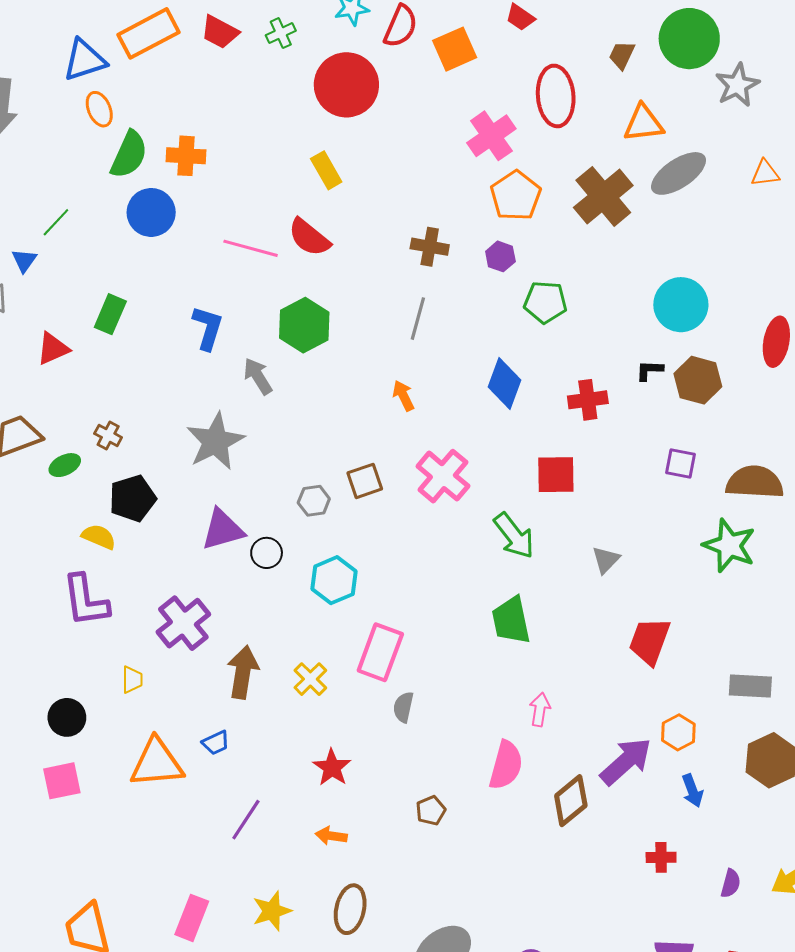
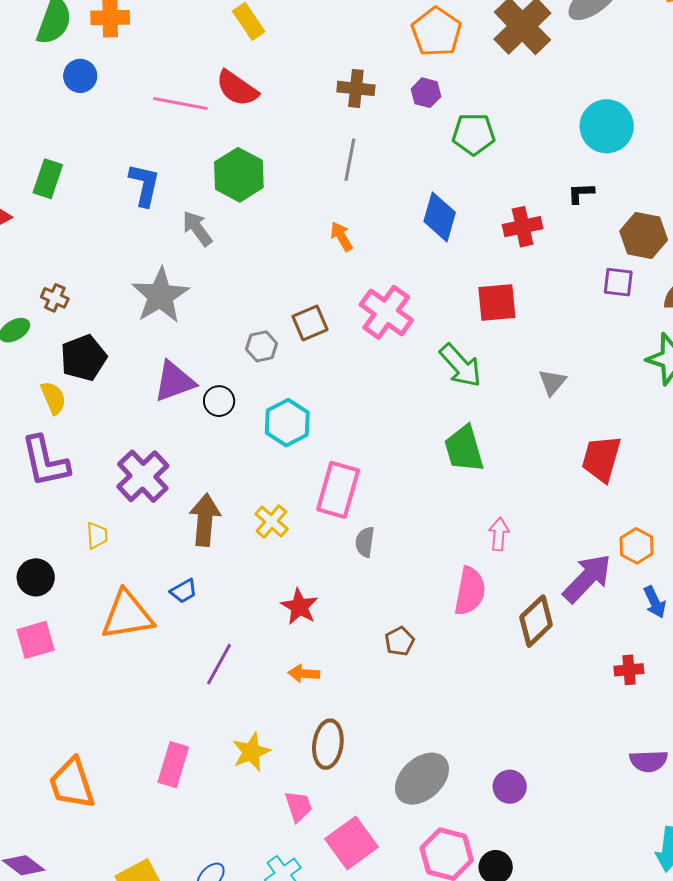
blue circle: (151, 212) -> (80, 76), size x0.7
brown hexagon: (698, 380) -> (644, 236), moved
yellow semicircle: (99, 537) -> (53, 398), turned 48

